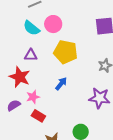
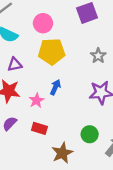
pink circle: (53, 24) -> (43, 23), moved
pink star: (33, 97) -> (36, 100), moved

